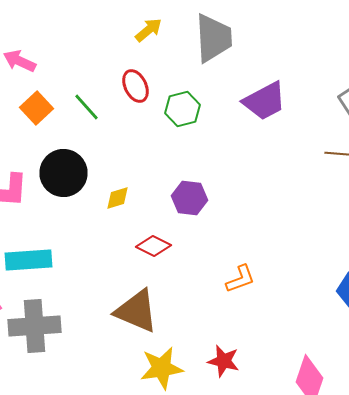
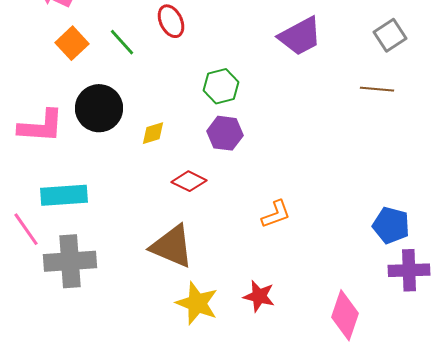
green hexagon: (182, 109) -> (221, 86), moved
yellow star: (162, 368) -> (197, 303), turned 30

